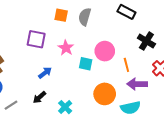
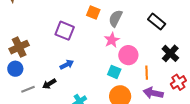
pink star: (66, 48) -> (112, 40), moved
cyan square: (86, 64) -> (114, 72), moved
black arrow: (39, 97) -> (49, 84), moved

